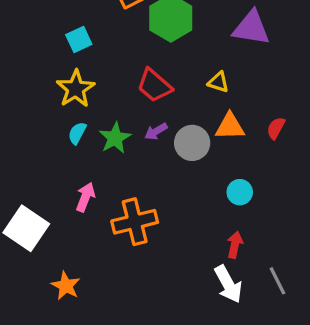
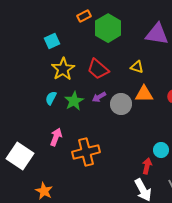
yellow star: (76, 89) -> (63, 69), moved
cyan circle: (240, 192) -> (161, 150), moved

